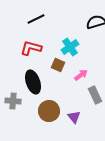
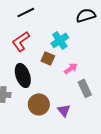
red L-shape: (31, 48) -> (21, 41), turned -50

